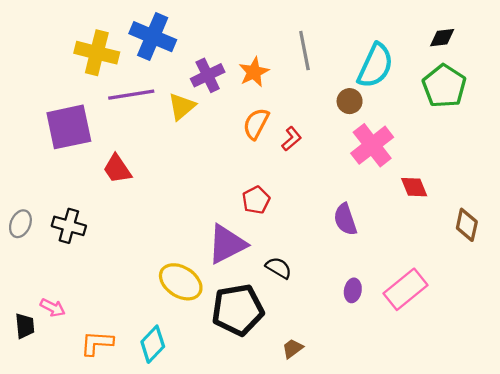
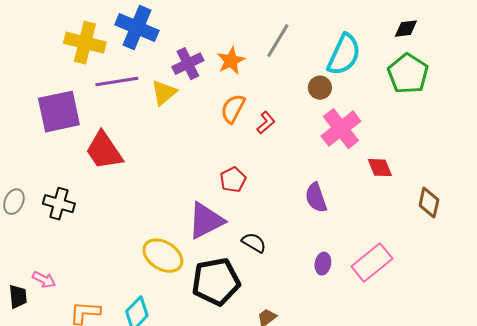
gray line: (304, 51) -> (278, 41), turned 42
red trapezoid: (117, 169) -> (104, 151), size x1.4

